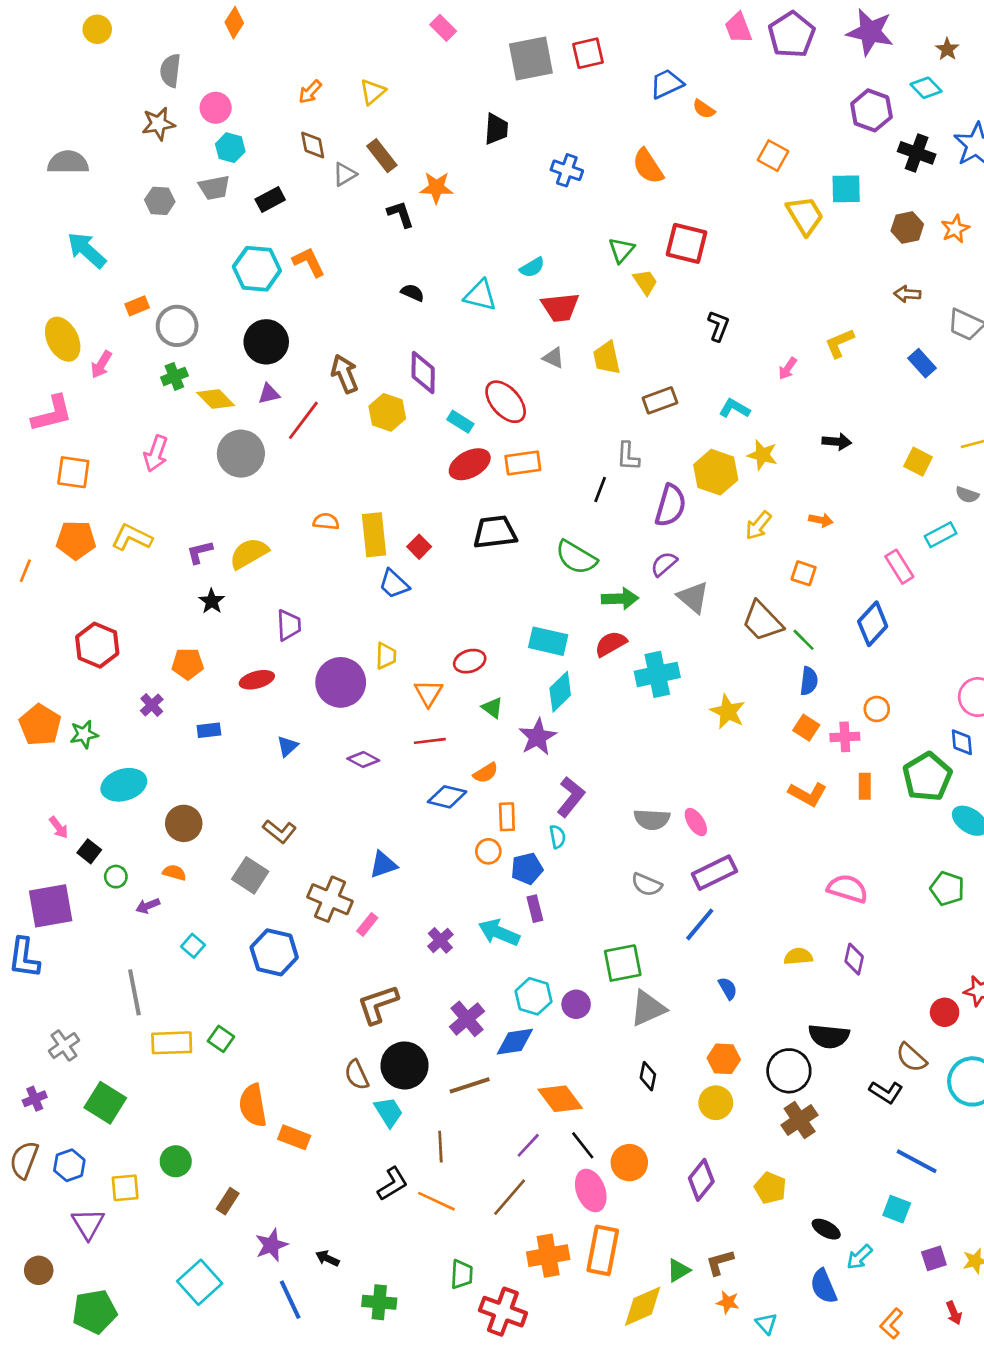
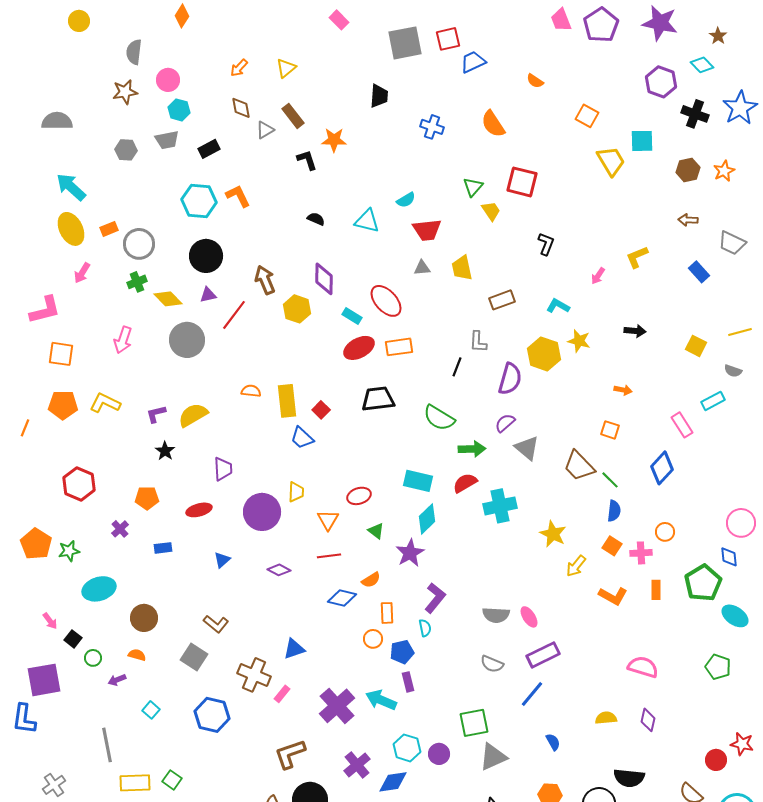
blue trapezoid: (667, 84) -> (473, 62), moved
yellow ellipse: (63, 339) -> (71, 229), moved
gray triangle: (553, 358) -> (422, 268), turned -30
yellow arrow: (758, 525) -> (576, 566), moved
purple cross: (440, 940) -> (337, 706), size x1.8

